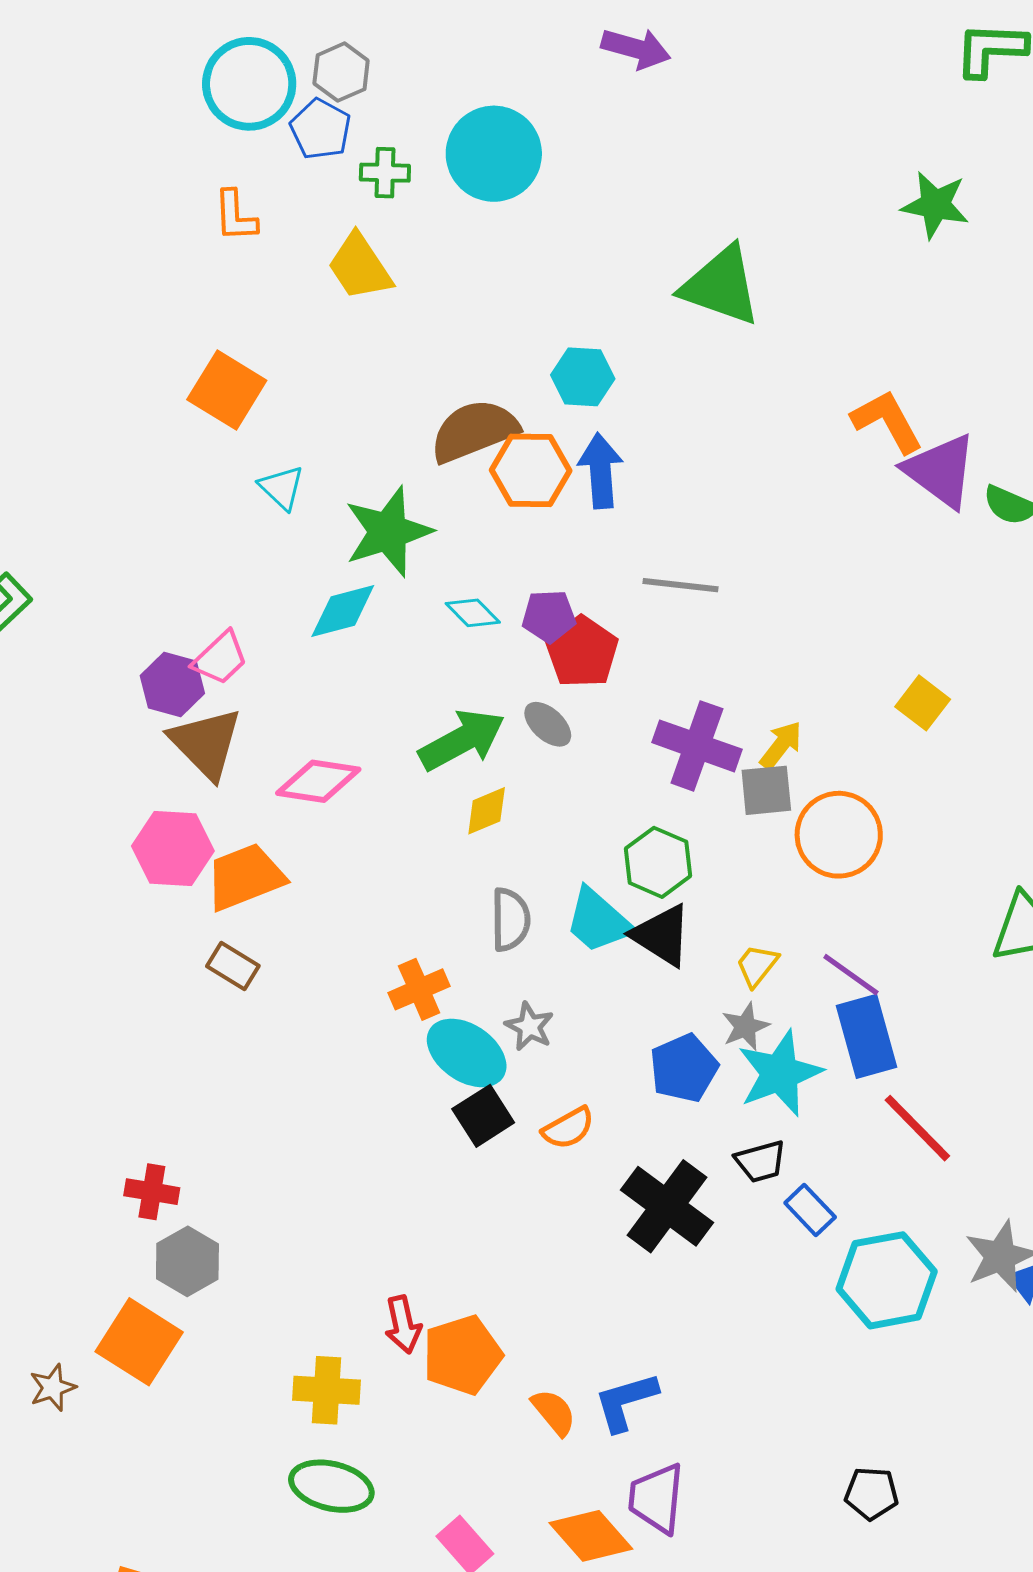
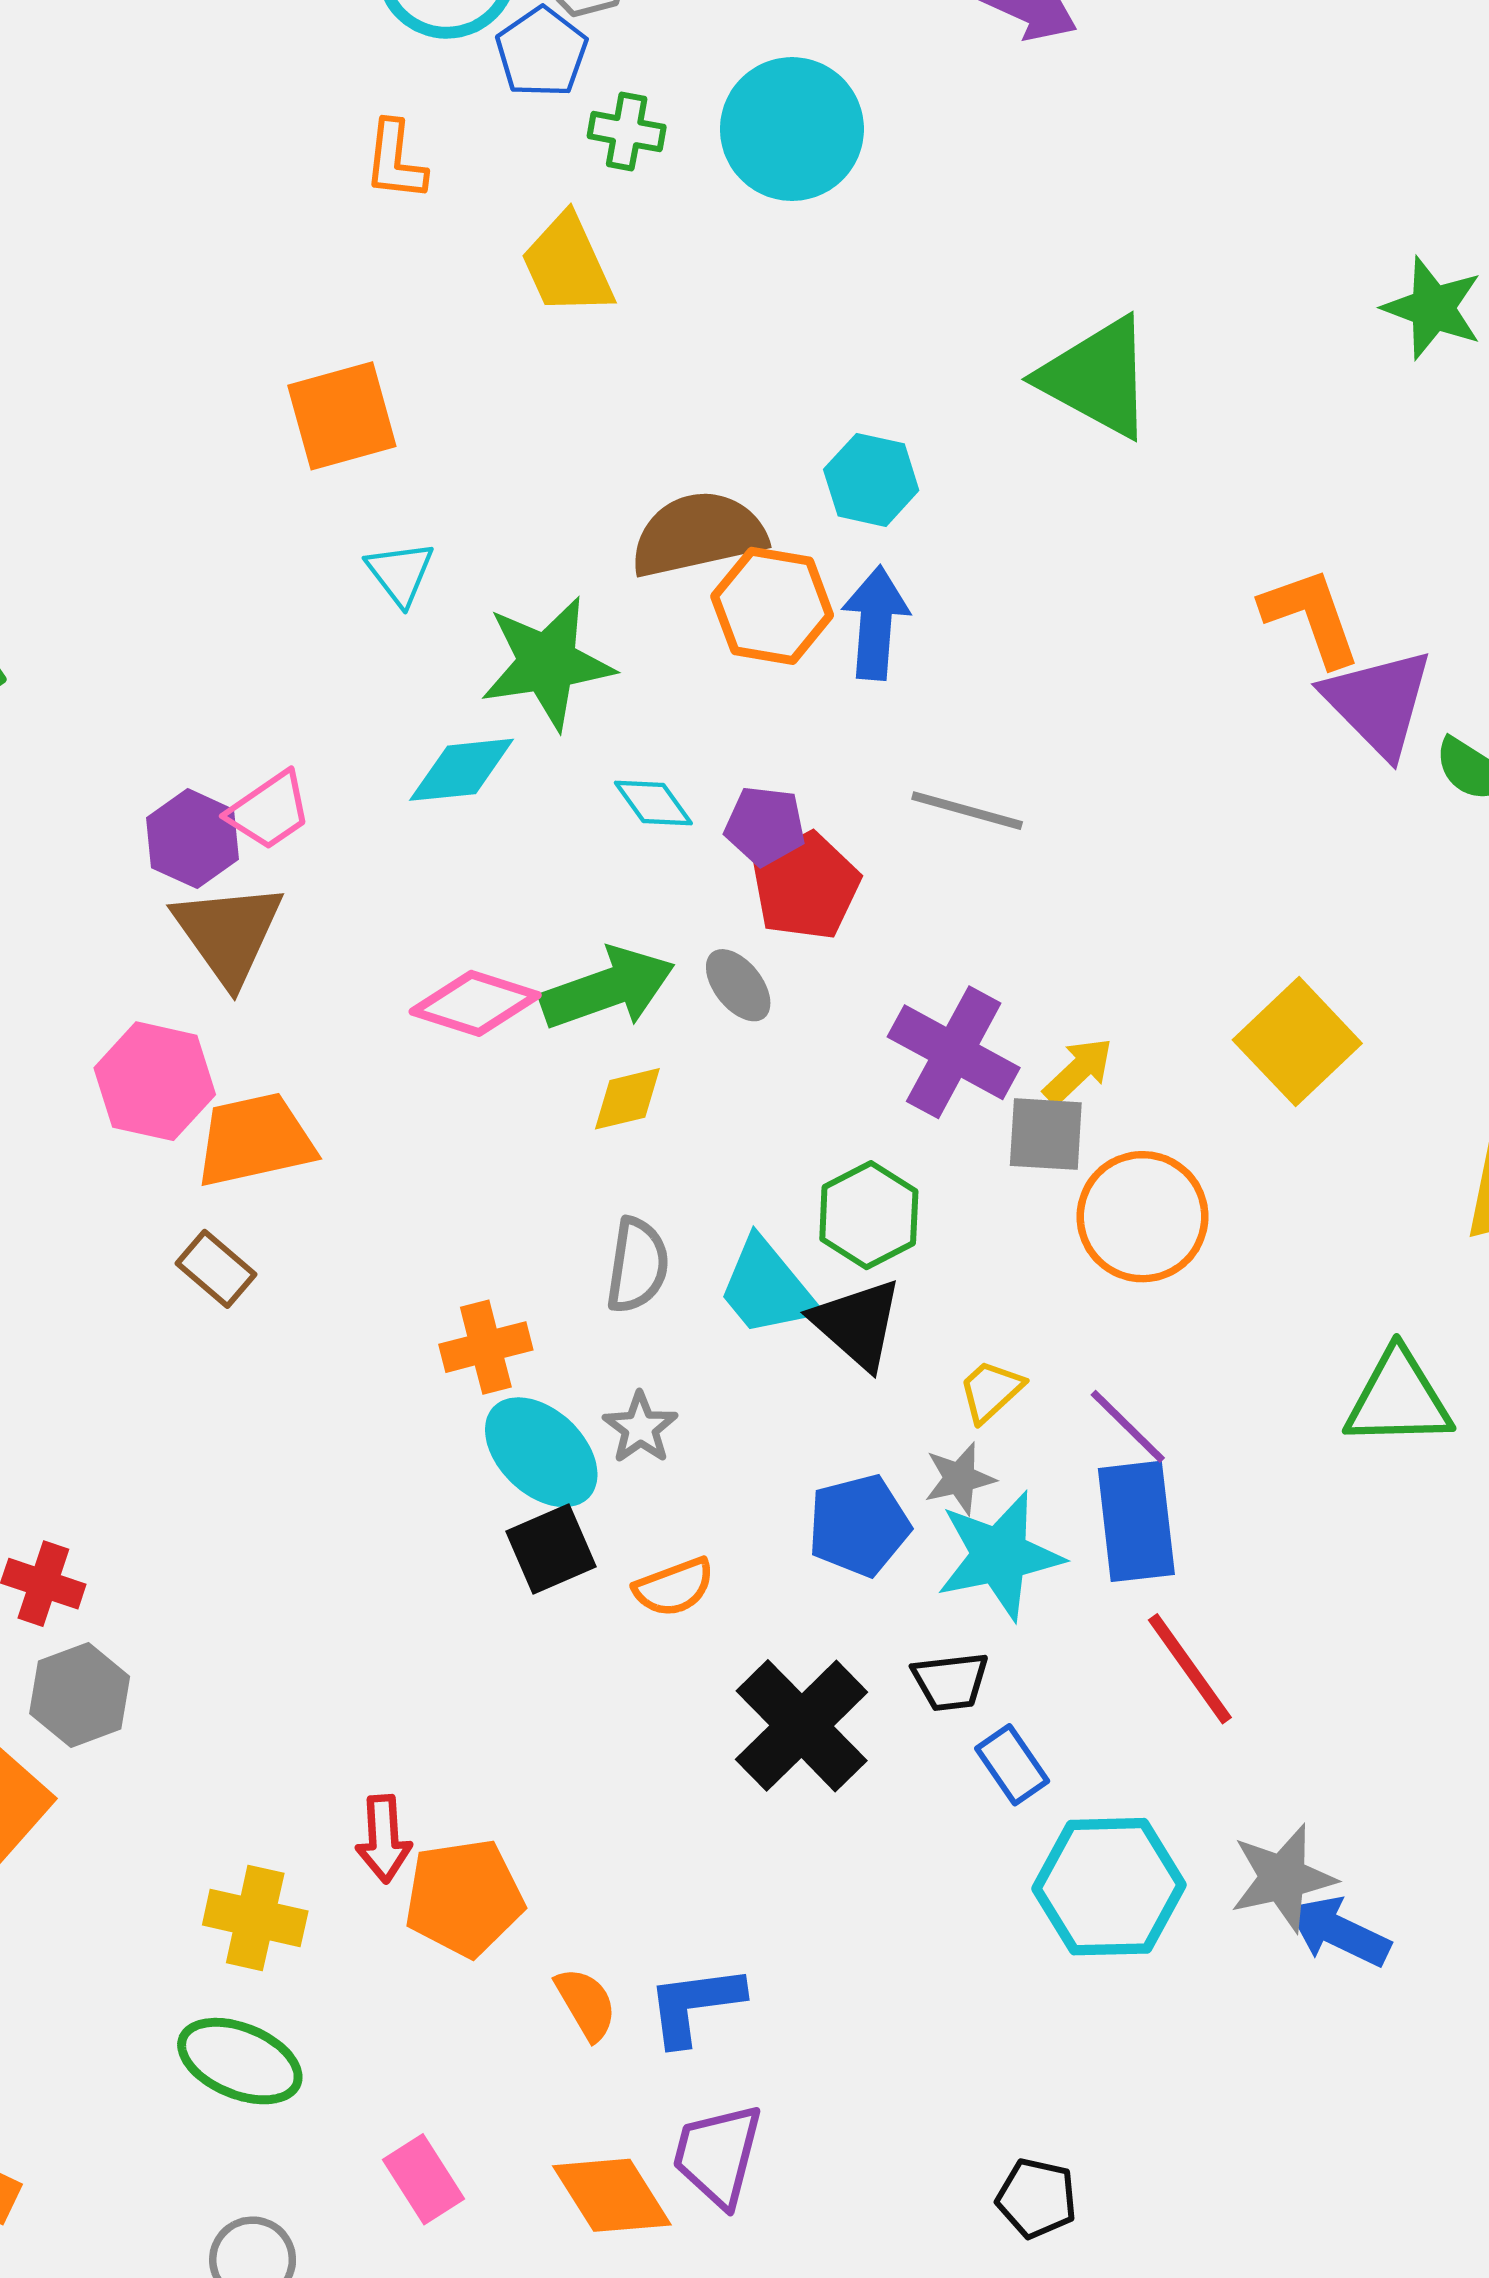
orange square: (227, 390) -> (342, 416), turned 34
yellow square: (923, 703) -> (1297, 1042), size x1.5
pink diamond: (318, 781) -> (475, 1003), moved

